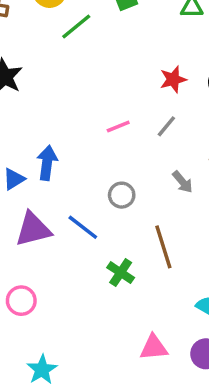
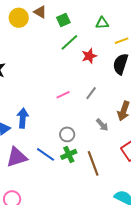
green line: (76, 26) -> (69, 42), moved
red star: (173, 79) -> (89, 56), moved
green cross: (121, 273) -> (69, 154), moved, turned 35

